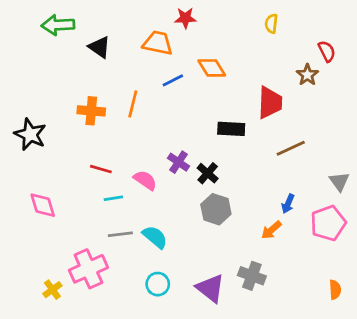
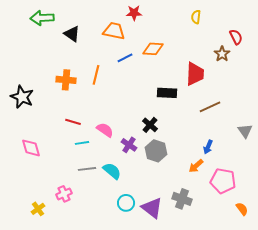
orange diamond: (212, 68) -> (153, 49), turned -55
purple cross: (178, 162) -> (129, 145), moved
pink pentagon: (328, 223) -> (223, 181), moved, turned 30
pink cross: (88, 269) -> (64, 194), size x0.6
cyan circle: (158, 284) -> (126, 203), moved
orange semicircle: (335, 290) -> (242, 209), turned -32

